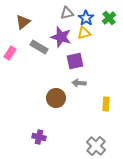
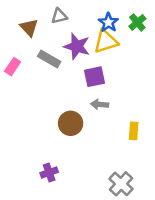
gray triangle: (67, 13) -> (59, 16), moved
brown triangle: (23, 22) -> (29, 28), turned -35
yellow triangle: (84, 33) -> (106, 41), size x1.5
purple cross: (39, 137) -> (49, 172), turned -32

